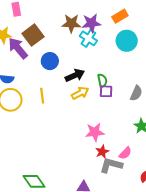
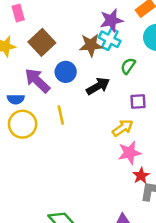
brown star: (71, 23) -> (91, 45), moved
purple arrow: (18, 48) -> (37, 81), moved
green semicircle: (102, 81) -> (128, 66), moved, turned -128
yellow arrow: (80, 93) -> (123, 128), moved

